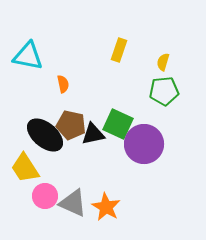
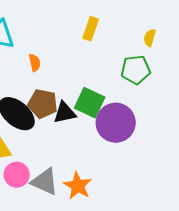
yellow semicircle: (163, 62) -> (150, 38), moved

